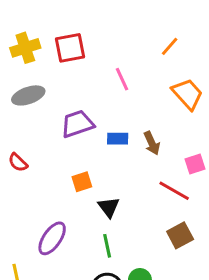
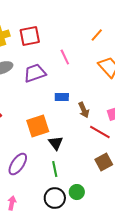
purple trapezoid: (77, 124) -> (35, 73), moved
brown arrow: (152, 143) -> (84, 110), moved
orange square: (82, 182) -> (38, 126), size x1.6

